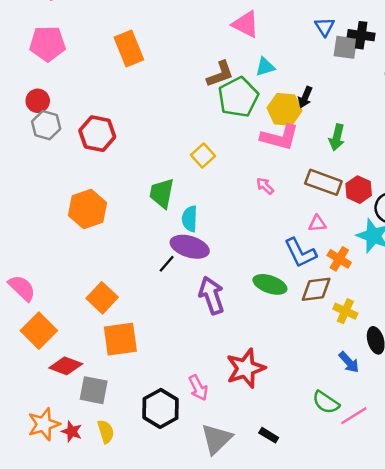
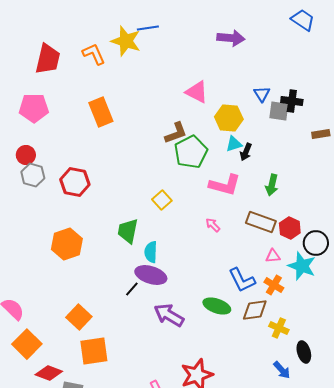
cyan triangle: (265, 67) -> (234, 144), moved
yellow hexagon: (285, 109) -> (229, 118), moved
pink triangle: (317, 224) -> (273, 256), moved
purple arrow: (212, 295) -> (169, 315), turned -40

